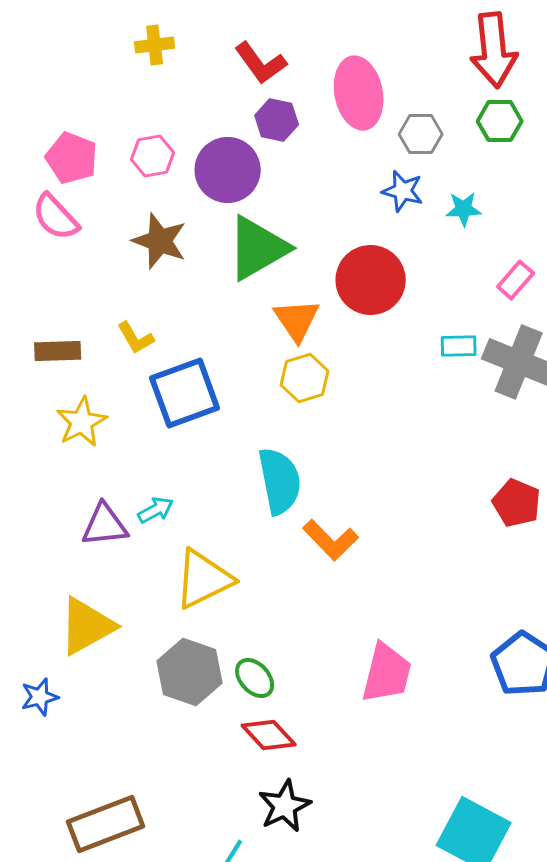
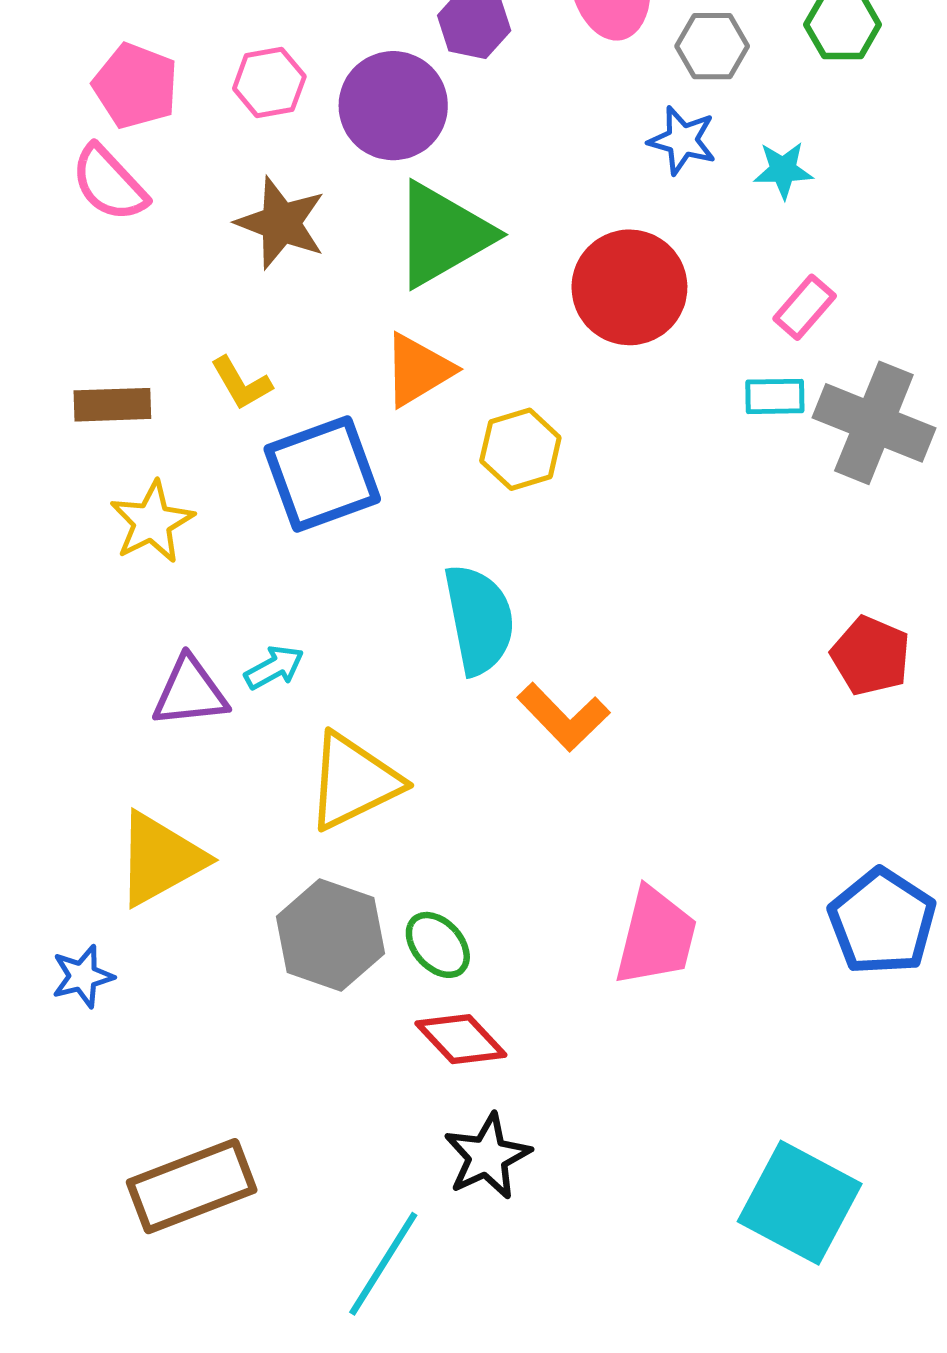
pink rectangle: (516, 280) -> (805, 307), moved
orange triangle: (297, 320) -> (418, 370), moved, turned 33

